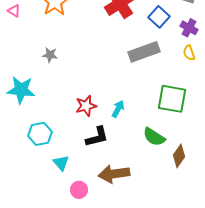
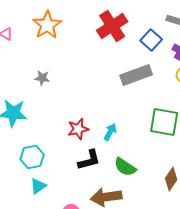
green semicircle: (154, 137) -> (125, 167), moved
cyan triangle: (61, 163) -> (38, 186), moved, turned 36

